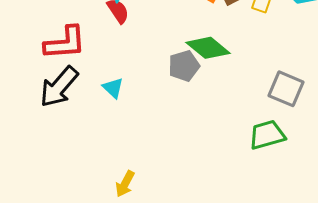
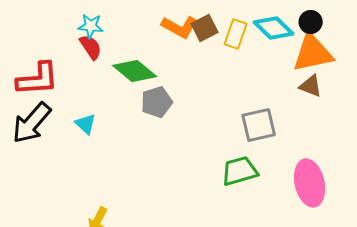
green diamond: (208, 48) -> (135, 71), moved
gray square: (286, 89) -> (259, 125), turned -36

